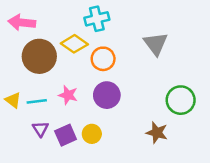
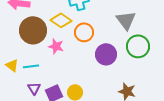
pink star: (68, 95) -> (56, 46), moved
purple circle: (107, 95) -> (106, 54), moved
green circle: (181, 100) -> (138, 46), moved

